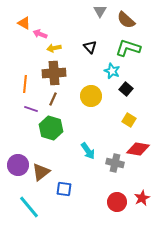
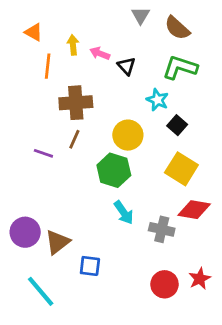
pink arrow: (40, 34) -> (100, 53), moved
yellow arrow: (54, 48) -> (73, 45), moved, turned 96
orange line: (25, 84) -> (48, 66), moved
yellow square: (129, 120) -> (181, 169), size x1.6
green hexagon: (51, 128) -> (114, 170), moved

